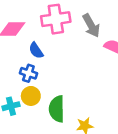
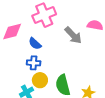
gray arrow: (91, 26) -> (73, 35), moved

